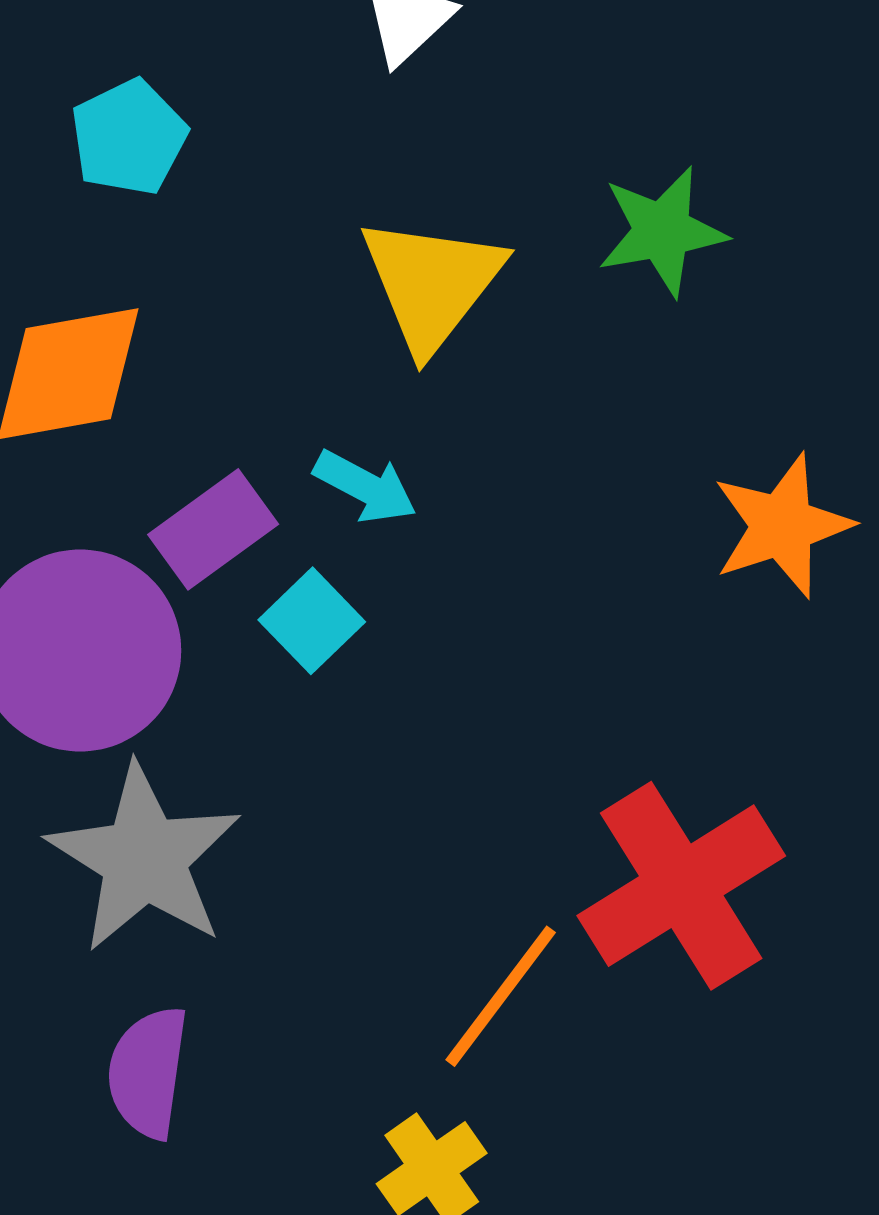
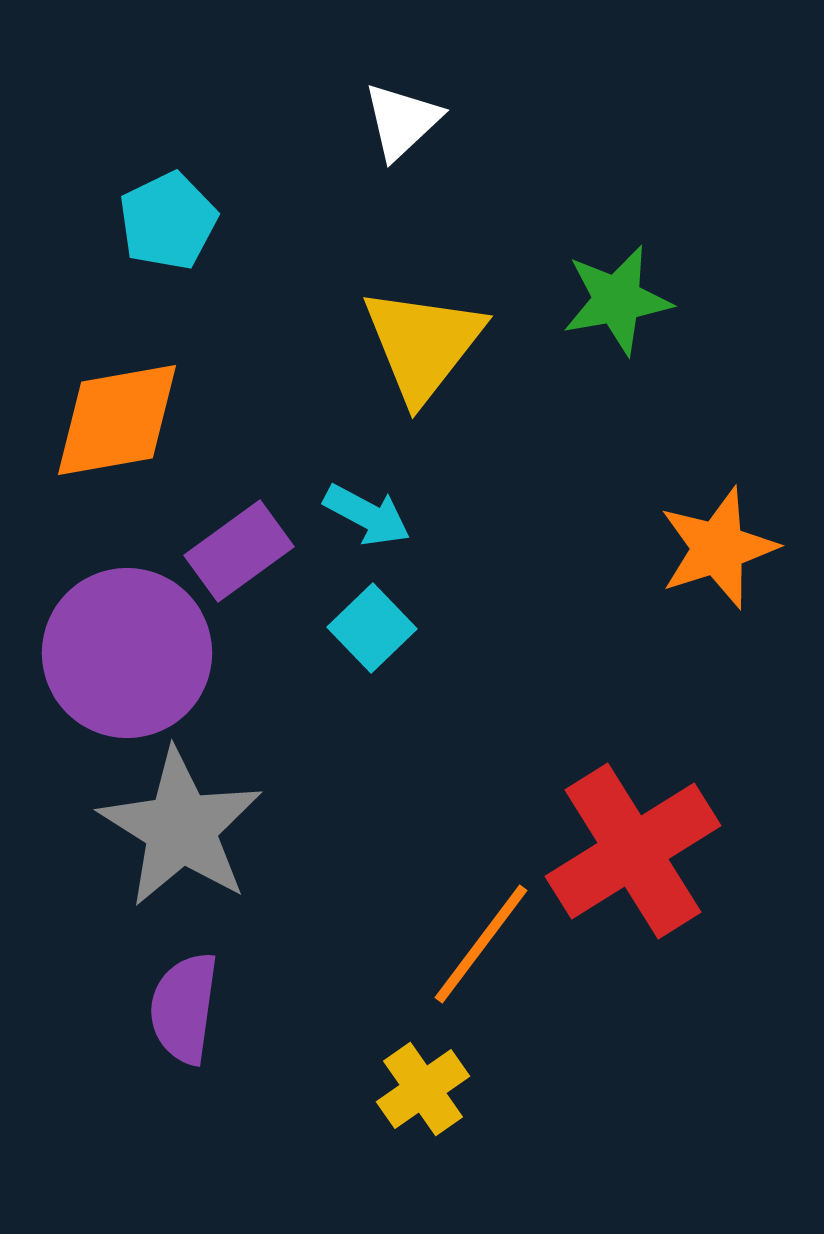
cyan square: (312, 621) -> (372, 628), moved

